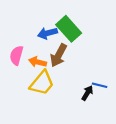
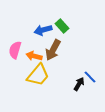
green rectangle: (69, 29) -> (62, 26), size x0.6
blue line: (100, 85) -> (90, 77), turned 32

